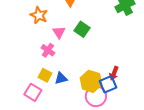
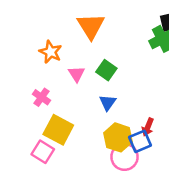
pink cross: (48, 50) -> (41, 97), moved
yellow square: (45, 75) -> (58, 130), size x1.6
blue triangle: (61, 78) -> (108, 102), moved, turned -40

